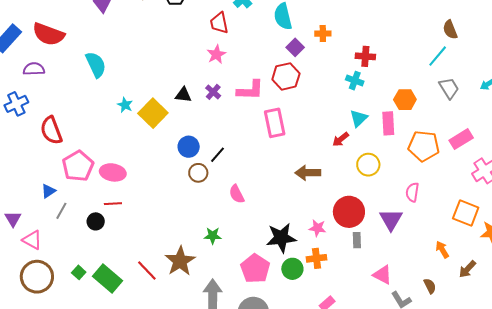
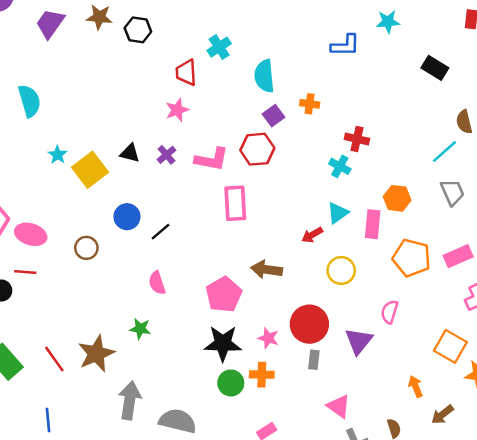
brown circle: (198, 173) -> (86, 248), moved
pink semicircle: (237, 194) -> (157, 283), moved
pink pentagon: (255, 269) -> (224, 295), moved

